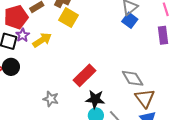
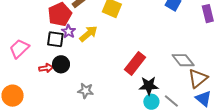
brown triangle: (145, 98) -> (198, 78), turned 35
gray star: (51, 99) -> (86, 91), moved

